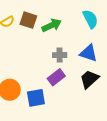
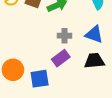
black trapezoid: (89, 79) -> (94, 61), turned 35

